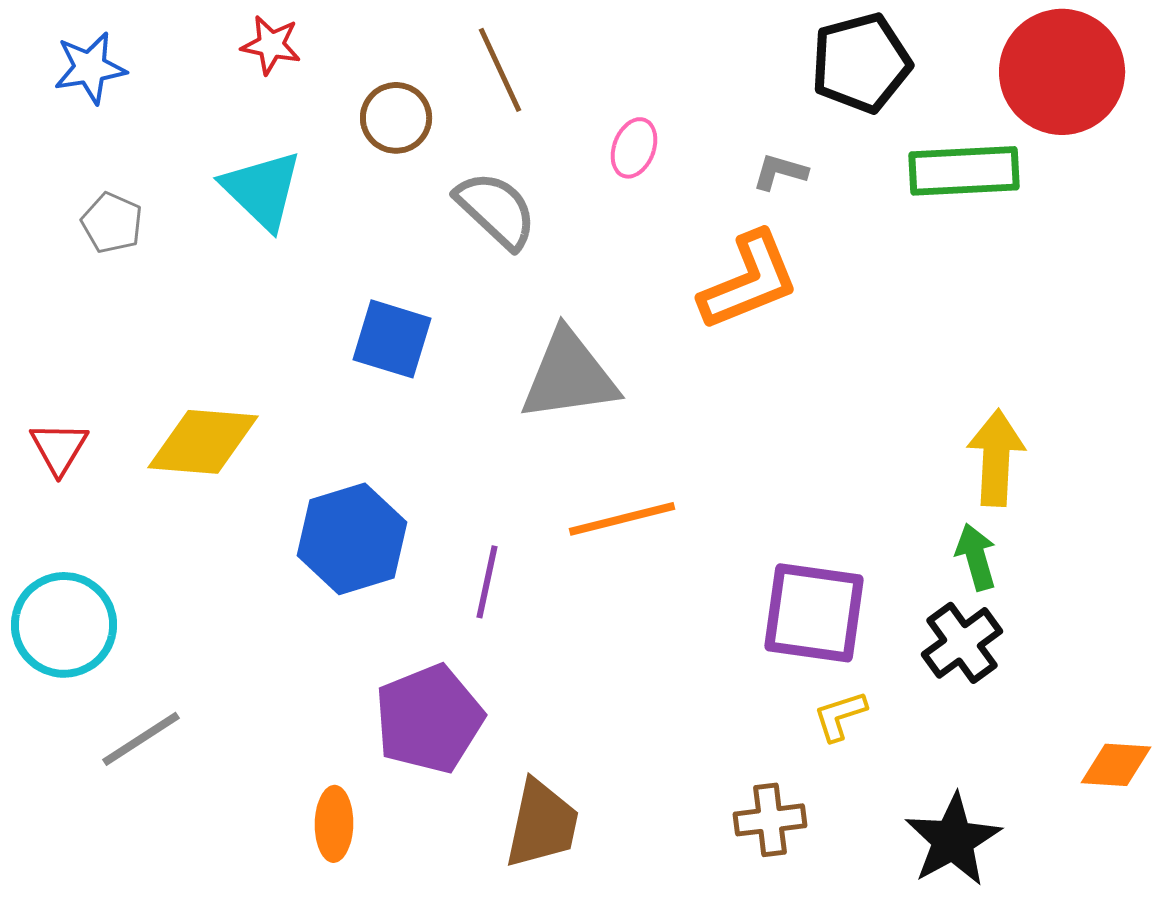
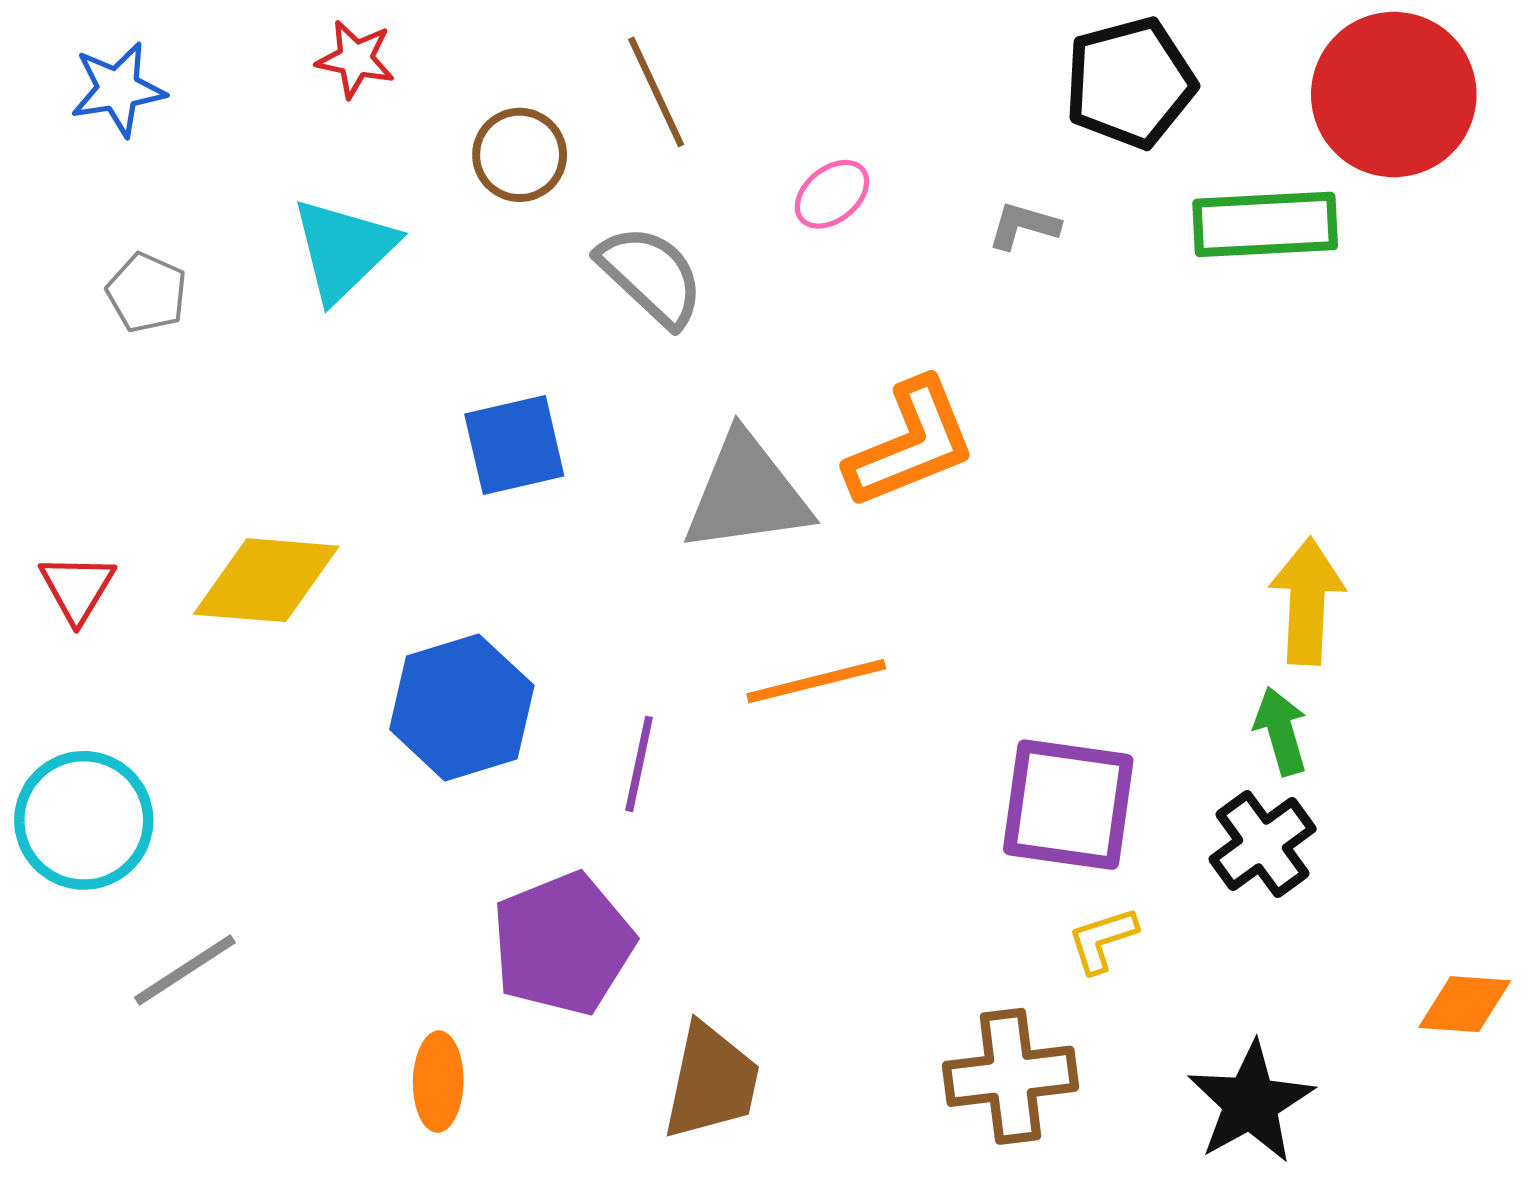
pink ellipse: (634, 148) -> (832, 194), turned 30
cyan triangle: (262, 190) -> (344, 249), turned 32
orange L-shape: (749, 281) -> (911, 444), moved
blue square: (392, 339) -> (514, 445), turned -30
brown cross: (770, 820) -> (1010, 1076), size x1.4

